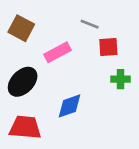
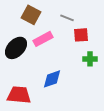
brown square: (21, 28) -> (31, 15), moved
black ellipse: (23, 82) -> (16, 48), moved

